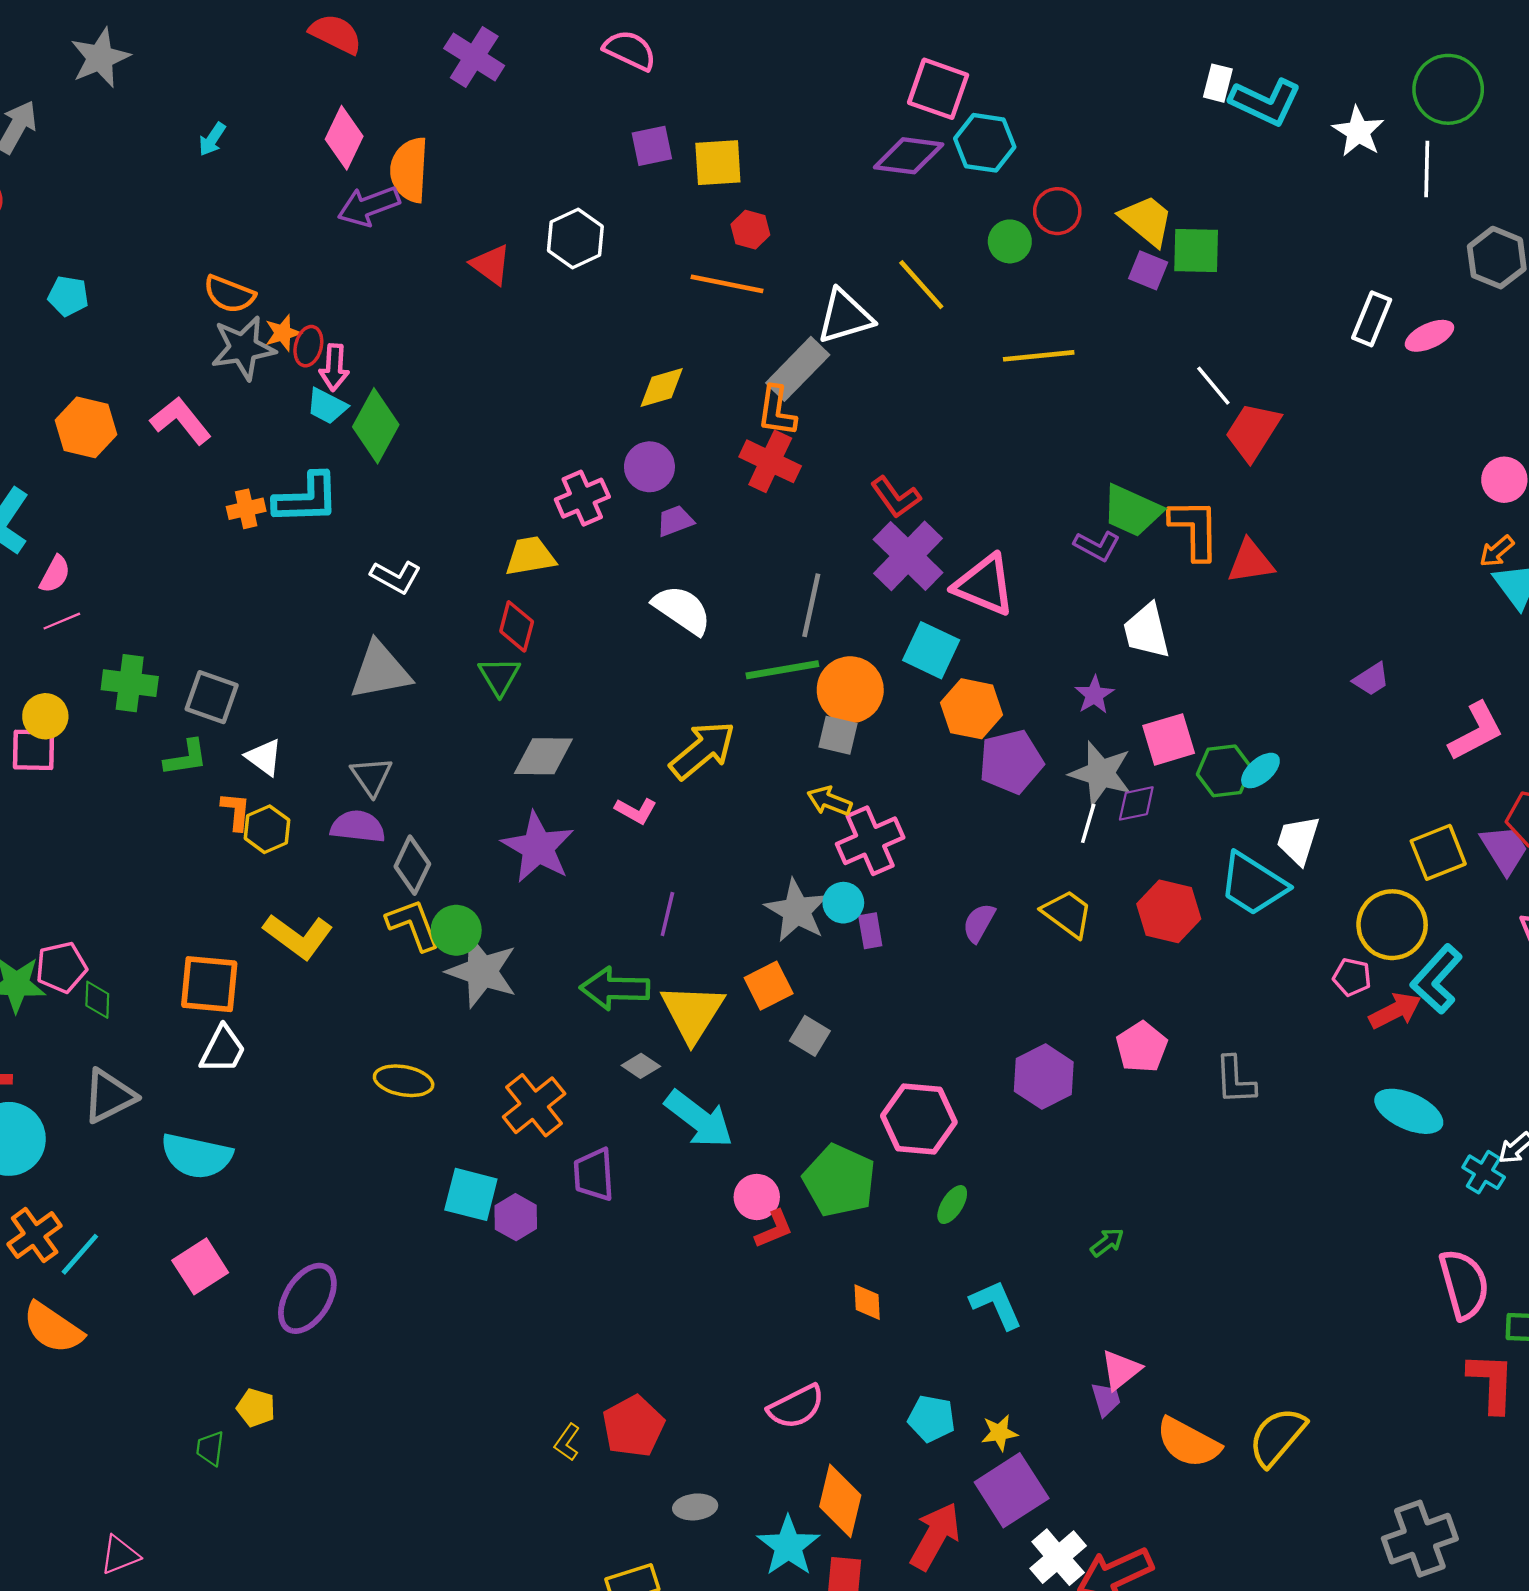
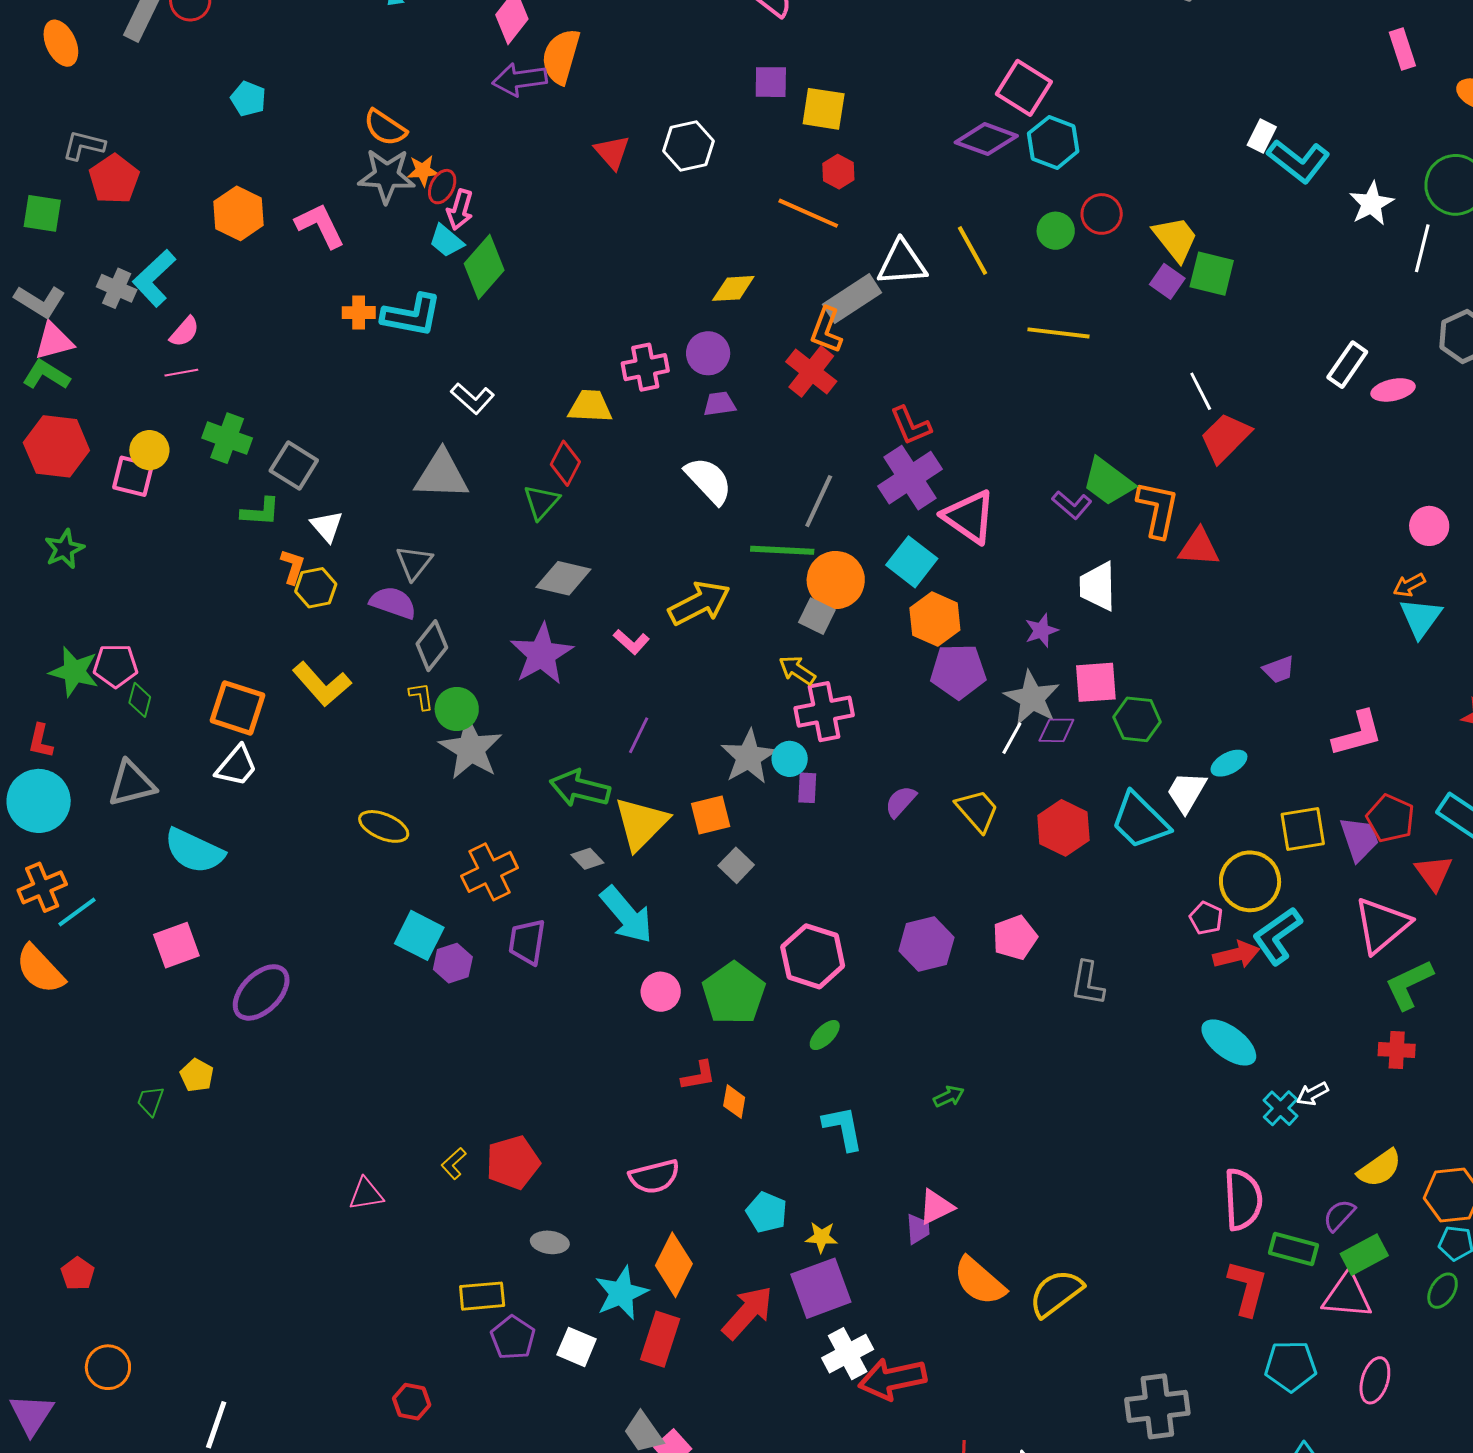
cyan ellipse: (1260, 771) -> (1229, 763), moved
yellow L-shape: (413, 925) -> (421, 696), size x0.6
red L-shape: (774, 1229) -> (698, 1076), moved
pink triangle: (120, 1555) -> (366, 1194), moved

